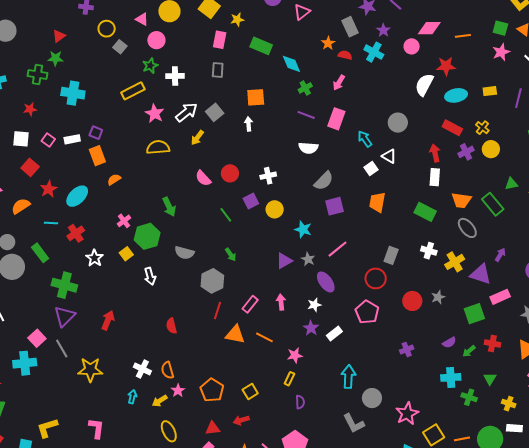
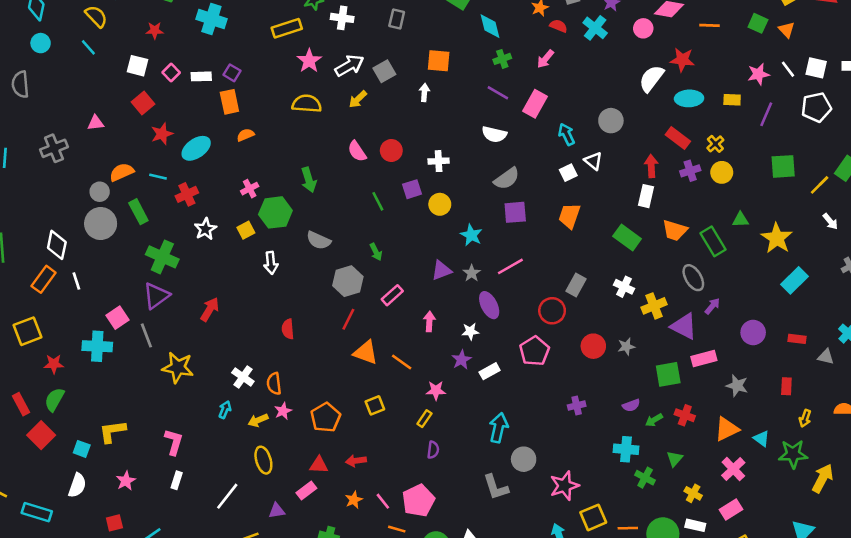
pink star: (501, 52) -> (758, 74), moved
orange semicircle: (21, 206) -> (122, 172), moved
gray ellipse: (467, 228) -> (693, 278), moved
pink rectangle: (250, 304) -> (392, 295), moved
yellow square: (250, 392) -> (375, 405), moved

